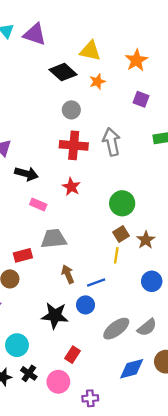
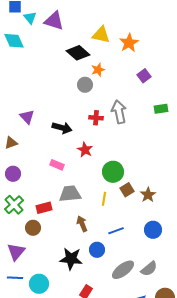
orange star: (136, 60) -> (129, 43), moved
orange star: (97, 82) -> (98, 70), moved
purple square: (141, 99) -> (144, 76), turned 32
red cross: (74, 145) -> (96, 118), moved, size x0.6
black arrow: (26, 174) -> (62, 128), moved
green circle: (122, 203) -> (113, 172), moved
yellow line: (116, 255) -> (104, 199), moved
blue line: (96, 282) -> (116, 231), moved

